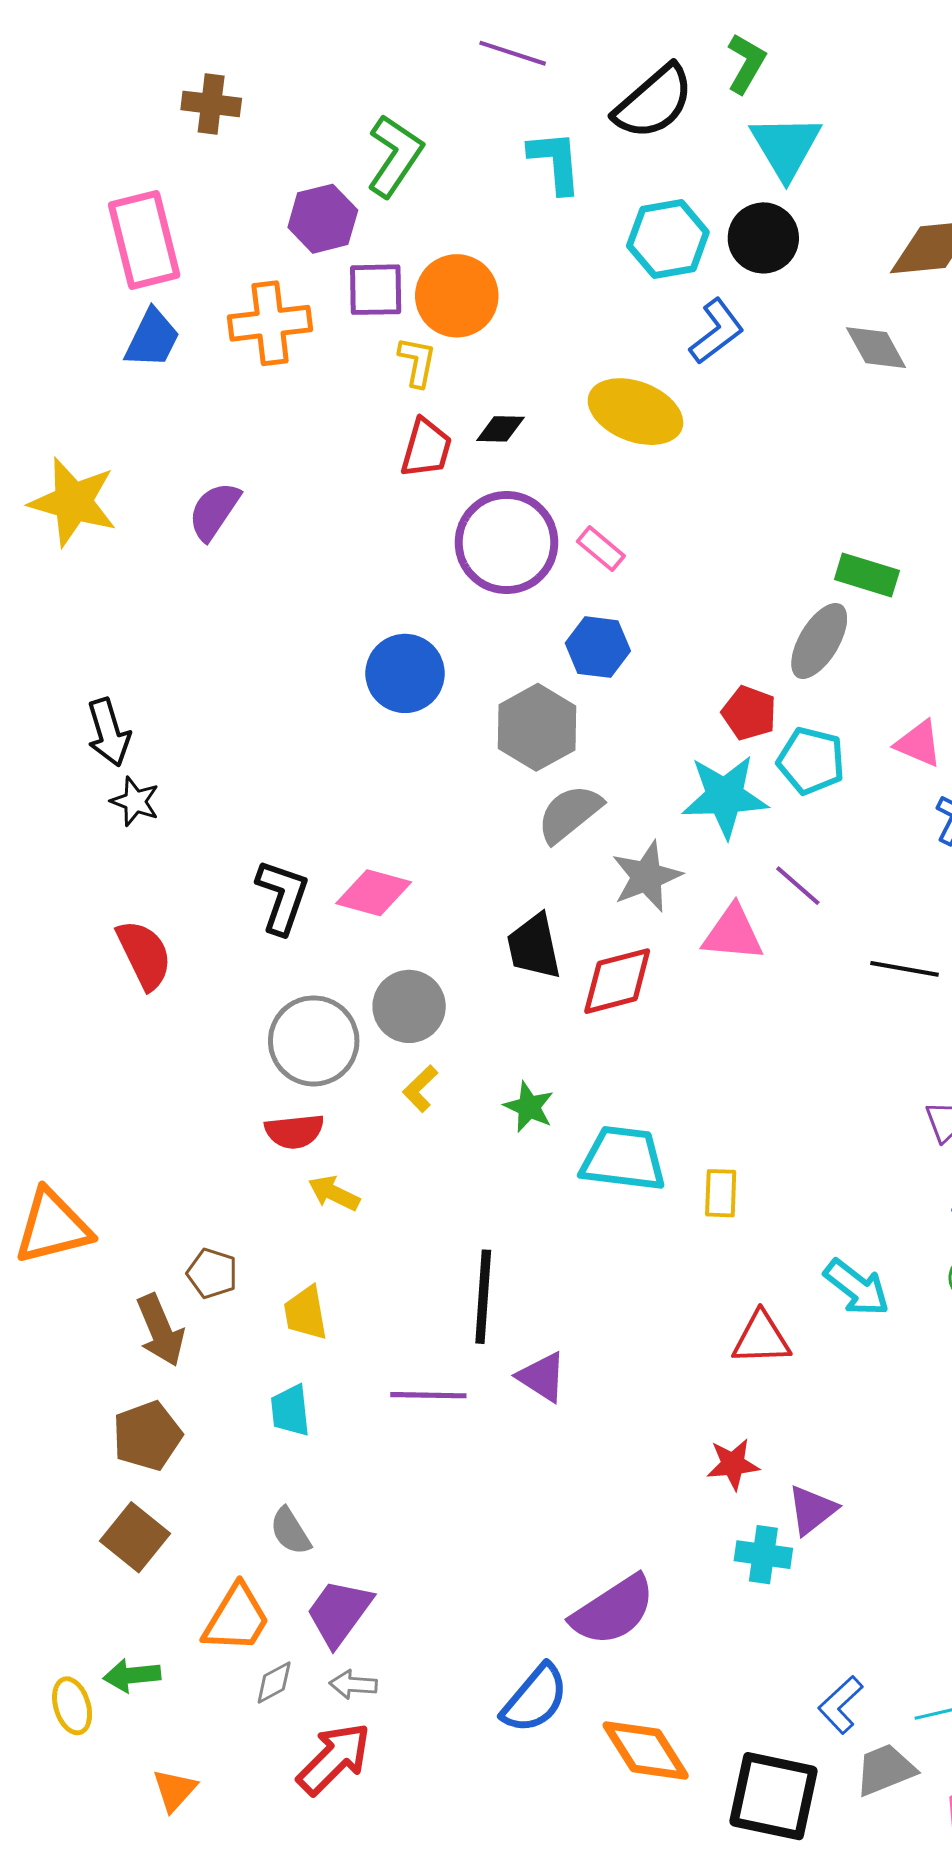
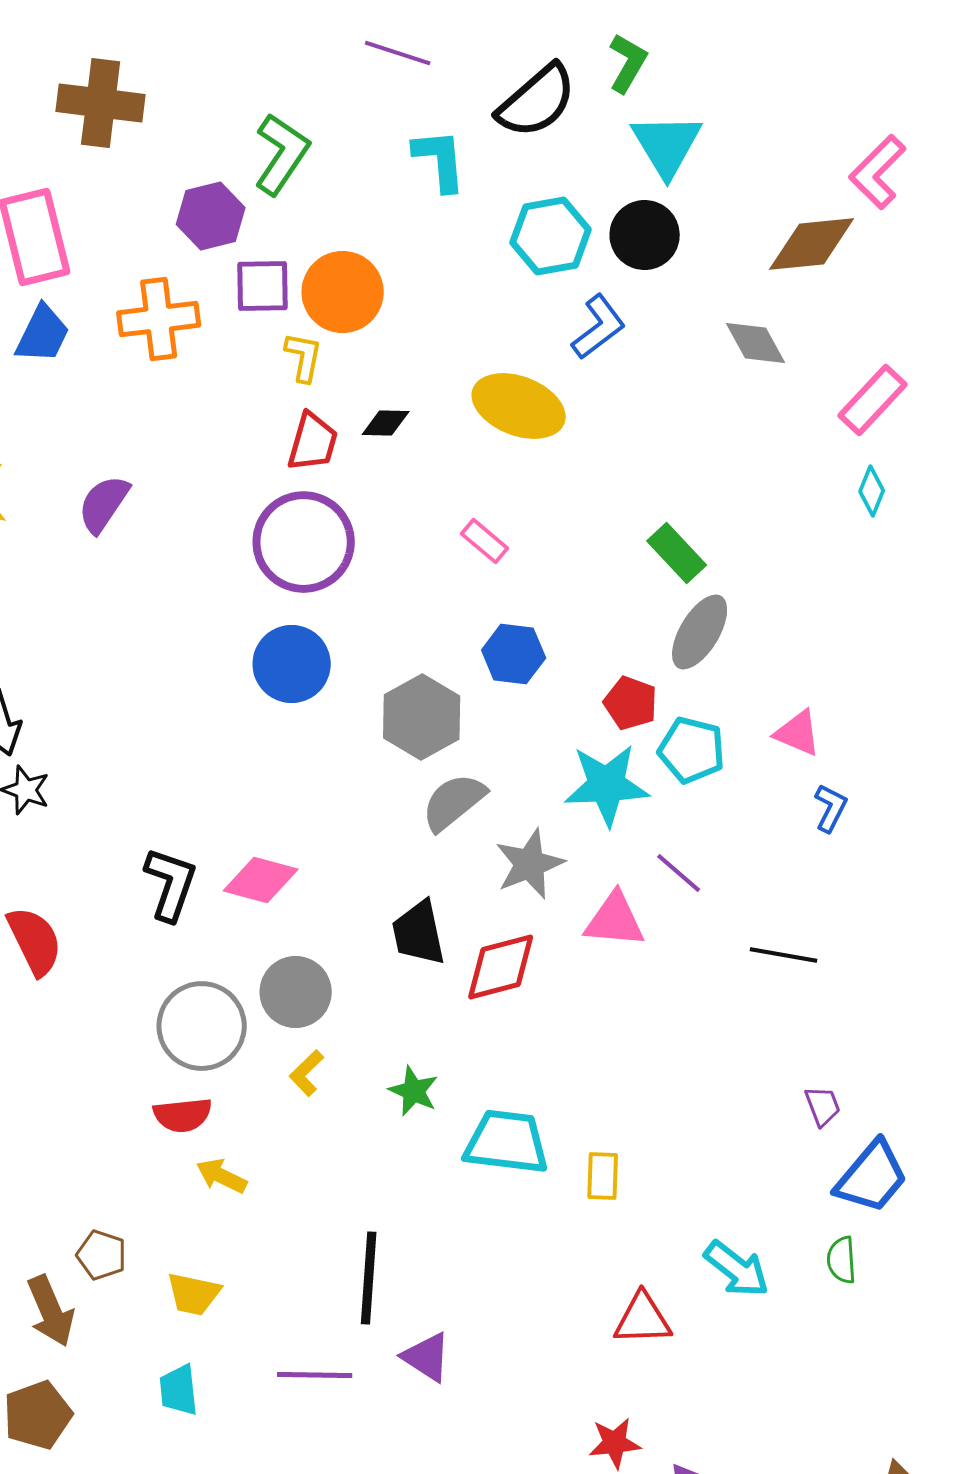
brown cross: (211, 104) -> (101, 103), size x1.5
purple circle: (507, 543) -> (304, 542), moved
green rectangle: (867, 575) -> (677, 553), moved, turned 30
blue hexagon: (598, 647) -> (514, 654), moved
yellow trapezoid: (306, 1313) -> (194, 1294), turned -68

